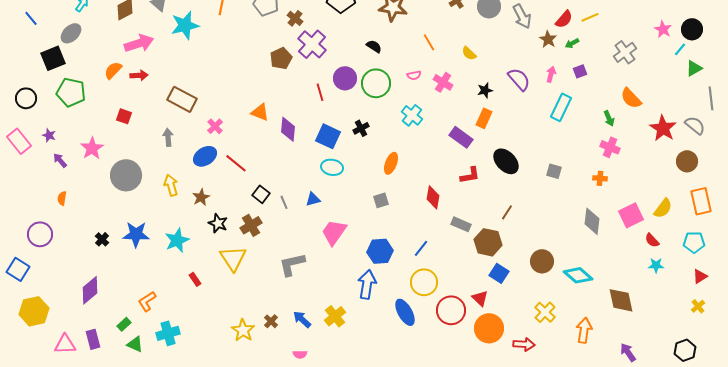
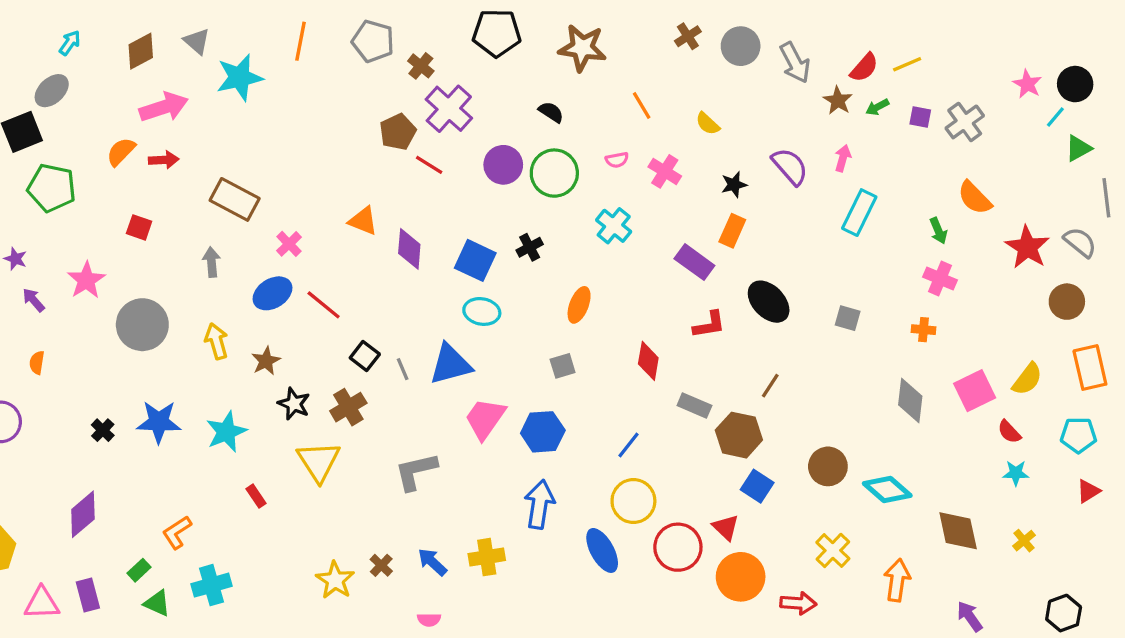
purple square: (580, 71) -> (920, 117), moved, turned 32
red line: (320, 92) -> (429, 165), moved, turned -42
blue triangle: (313, 199) -> (450, 364), size x1.8
blue hexagon: (380, 251) -> (543, 432), moved
yellow cross: (698, 306) -> (1024, 541), moved
yellow cross: (335, 316) -> (487, 557), turned 30

